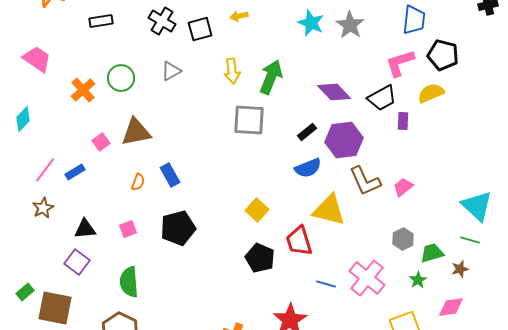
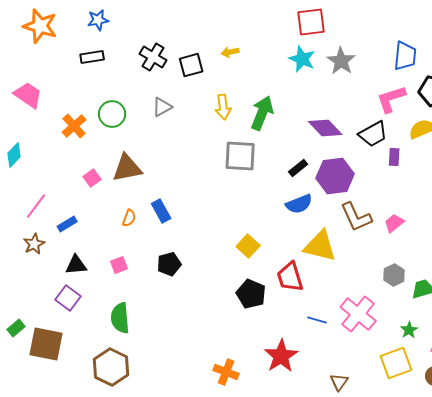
blue rectangle: (75, 172) -> (67, 224), moved
black pentagon: (178, 228) -> (169, 264), size x0.7
green star: (418, 280) -> (409, 330), moved

